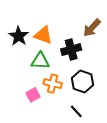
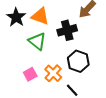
green triangle: (40, 61) -> (37, 41), turned 36
orange cross: (53, 84) -> (53, 73), moved, turned 30

